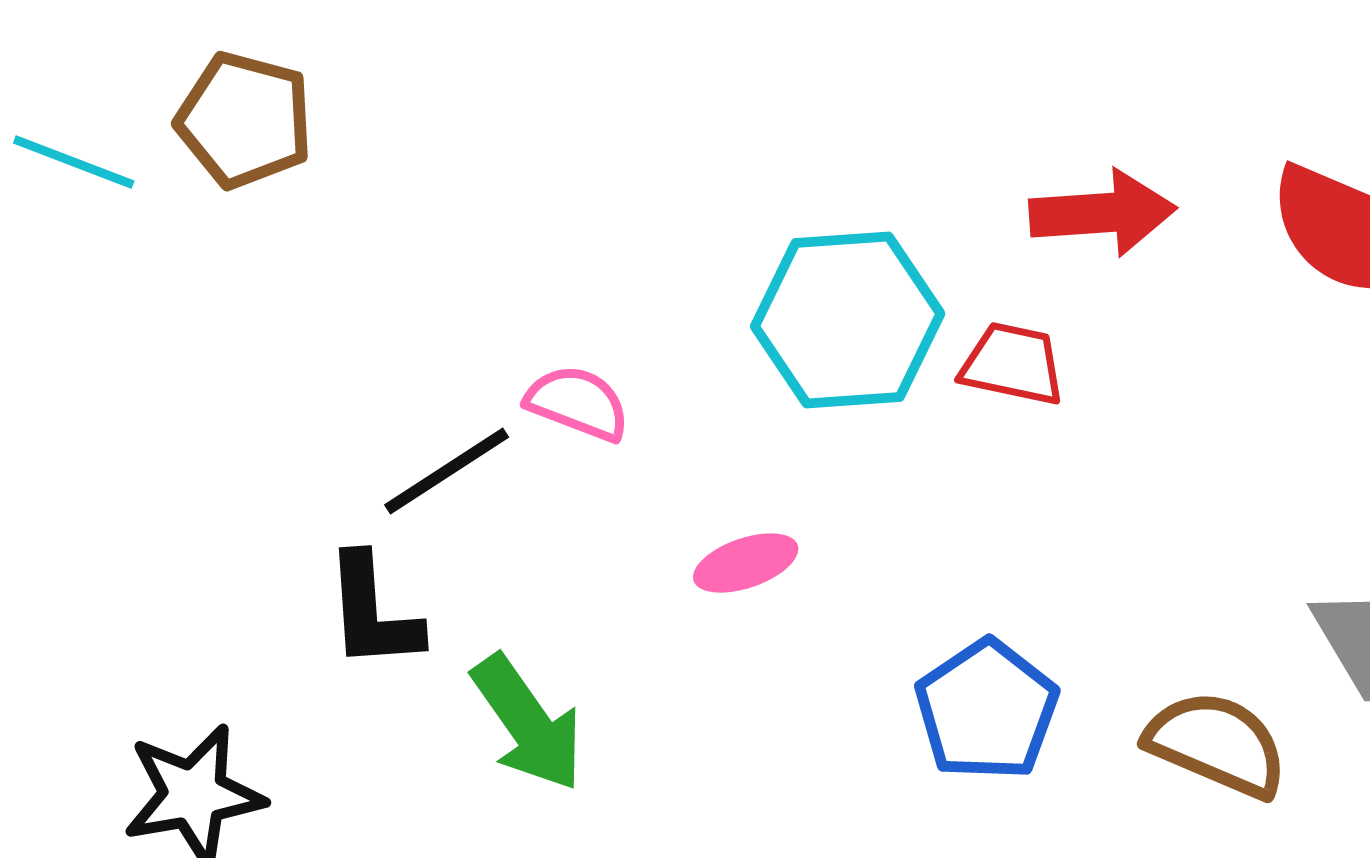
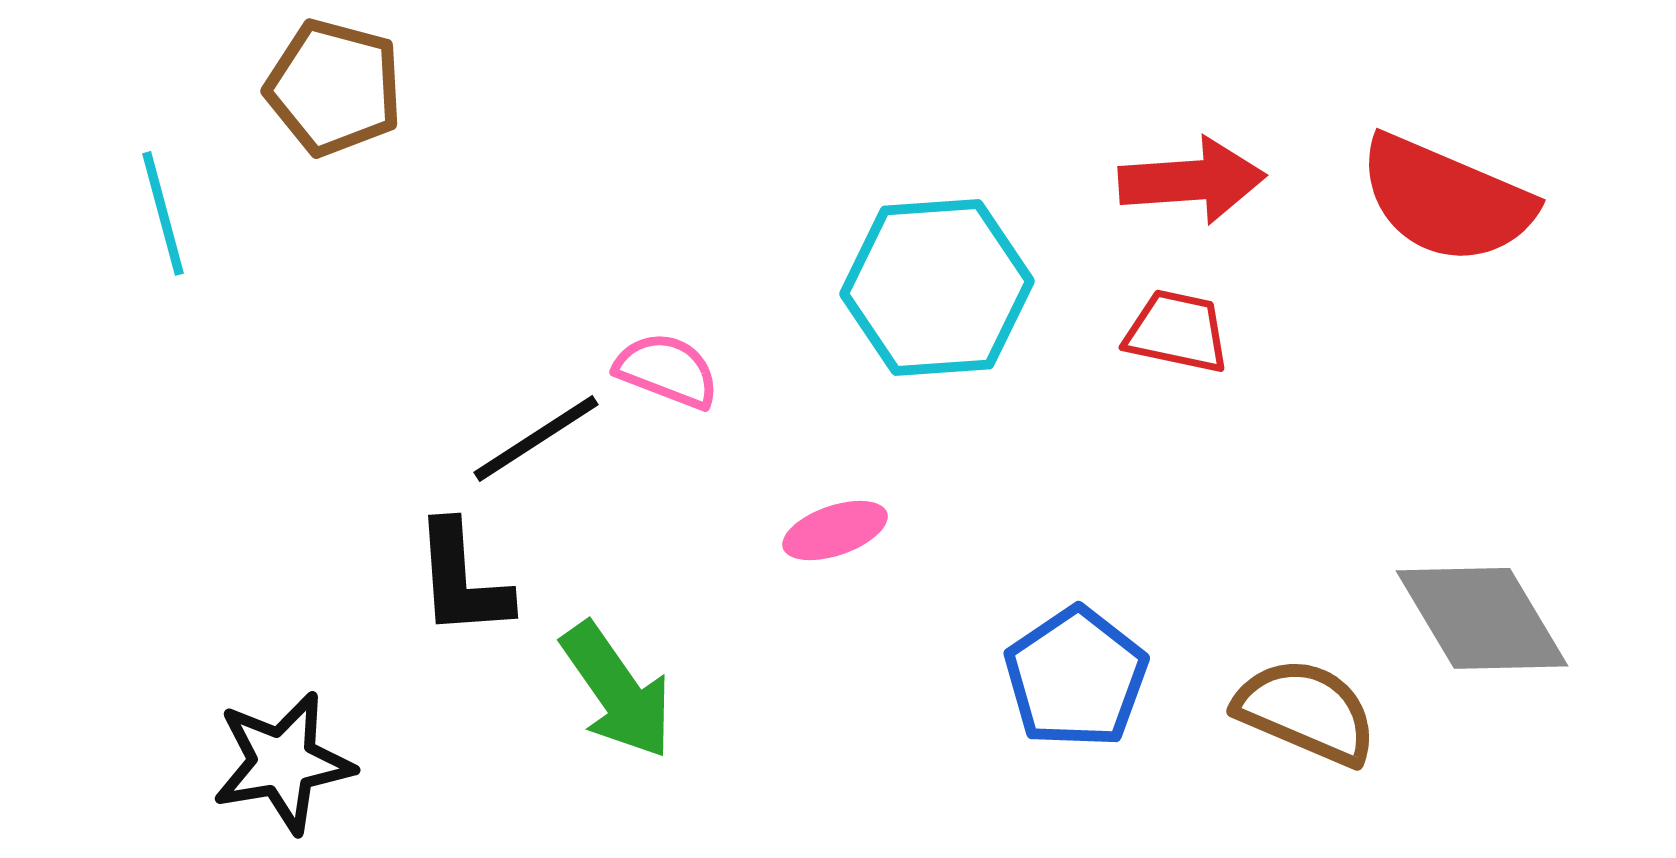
cyan line: (74, 162) -> (163, 213), moved, turned 54
red trapezoid: (1013, 364) -> (1177, 331), moved

